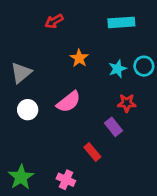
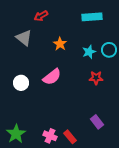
gray triangle: (21, 73) -> (24, 38), moved, turned -42
purple rectangle: (114, 127) -> (97, 122), moved
red rectangle: (92, 152) -> (70, 137), moved

